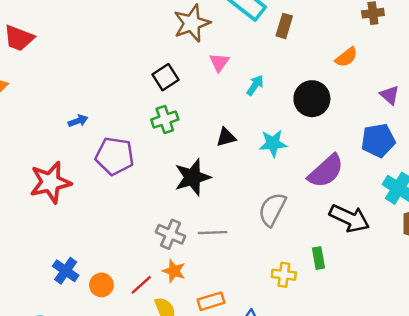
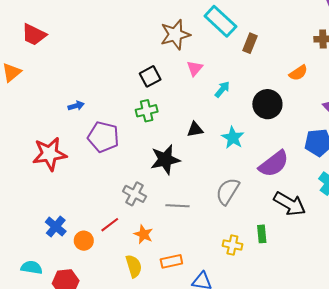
cyan star: (273, 143) -> (233, 138), turned 30
gray cross: (171, 234) -> (135, 194), moved
red line: (141, 285) -> (110, 225), moved

